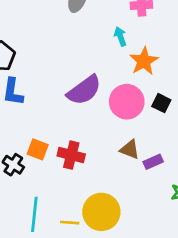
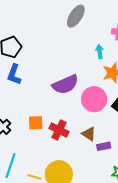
orange square: (38, 149) -> (36, 123), moved, turned -35
red cross: (71, 155) -> (59, 130), moved

